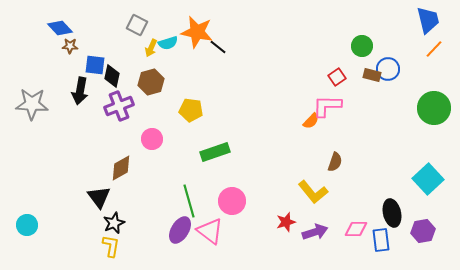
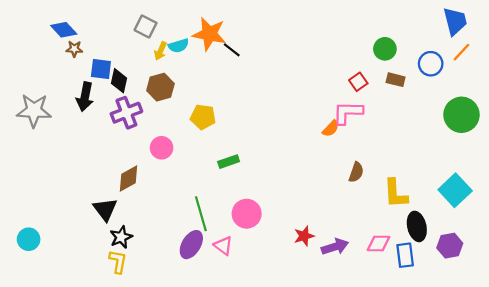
blue circle: (388, 69) -> (431, 64), moved
green rectangle: (215, 152) -> (229, 162), size x0.7
yellow L-shape: (313, 192) -> (396, 193), moved, turned 36
pink triangle: (210, 231) -> (223, 246), size x0.7

